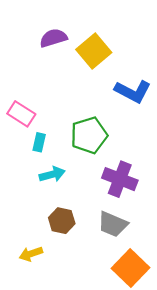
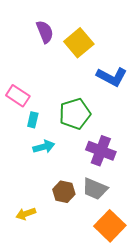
purple semicircle: (53, 38) -> (45, 32), turned 85
brown hexagon: (62, 221) -> (64, 192), moved

